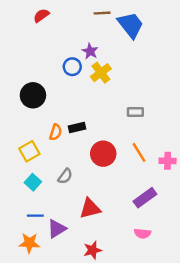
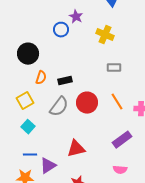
yellow cross: (101, 73) -> (105, 35), moved, turned -30
orange semicircle: (56, 132) -> (41, 78), moved
gray semicircle: (65, 176) -> (59, 107), moved, size x1.5

